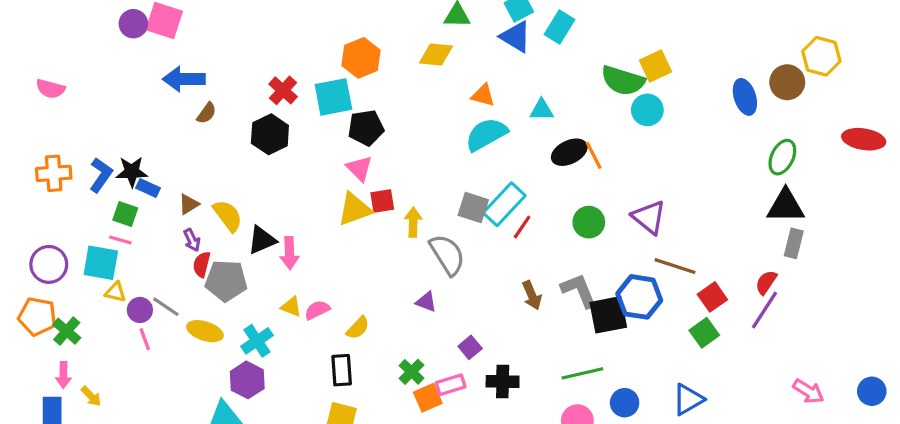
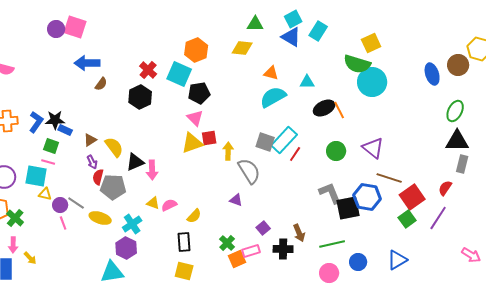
yellow square: (655, 66) -> (371, 43), moved
cyan square: (333, 97) -> (179, 74), turned 35
cyan circle: (647, 110) -> (372, 82), size x1.5
brown arrow: (532, 295) -> (299, 233), moved
red square: (712, 297) -> (412, 197), size x1.4
purple line: (764, 310) -> (438, 218), moved

